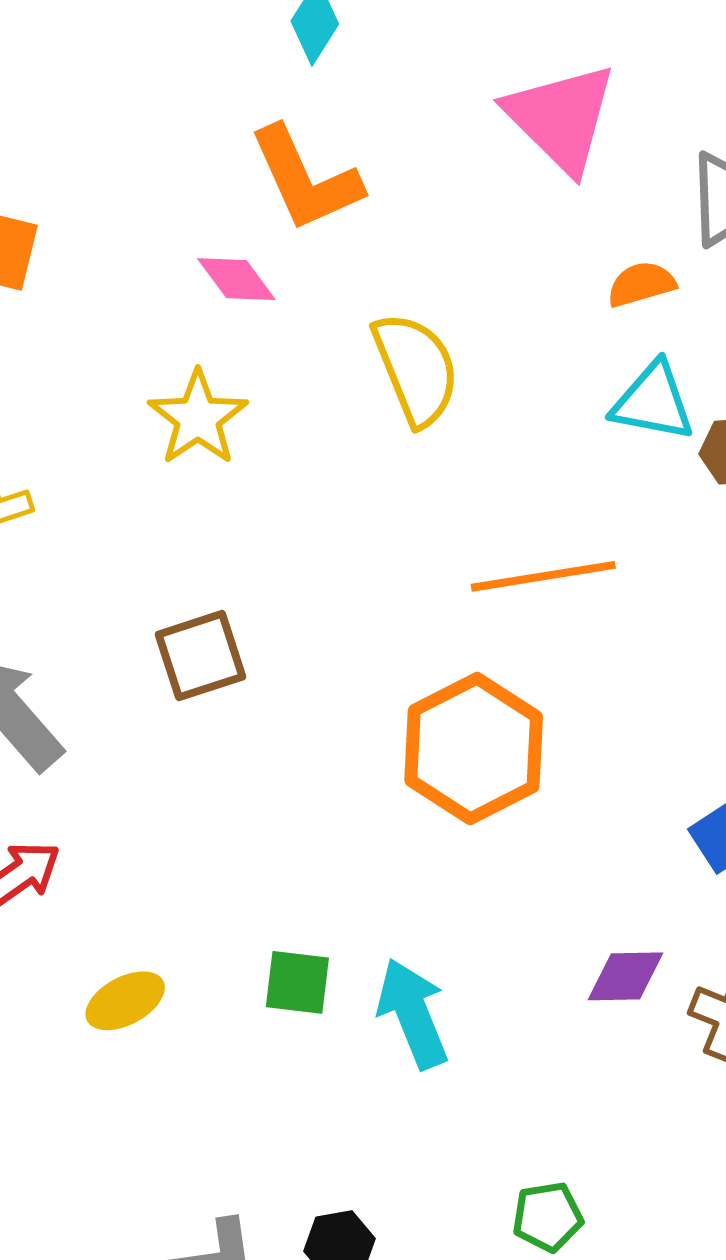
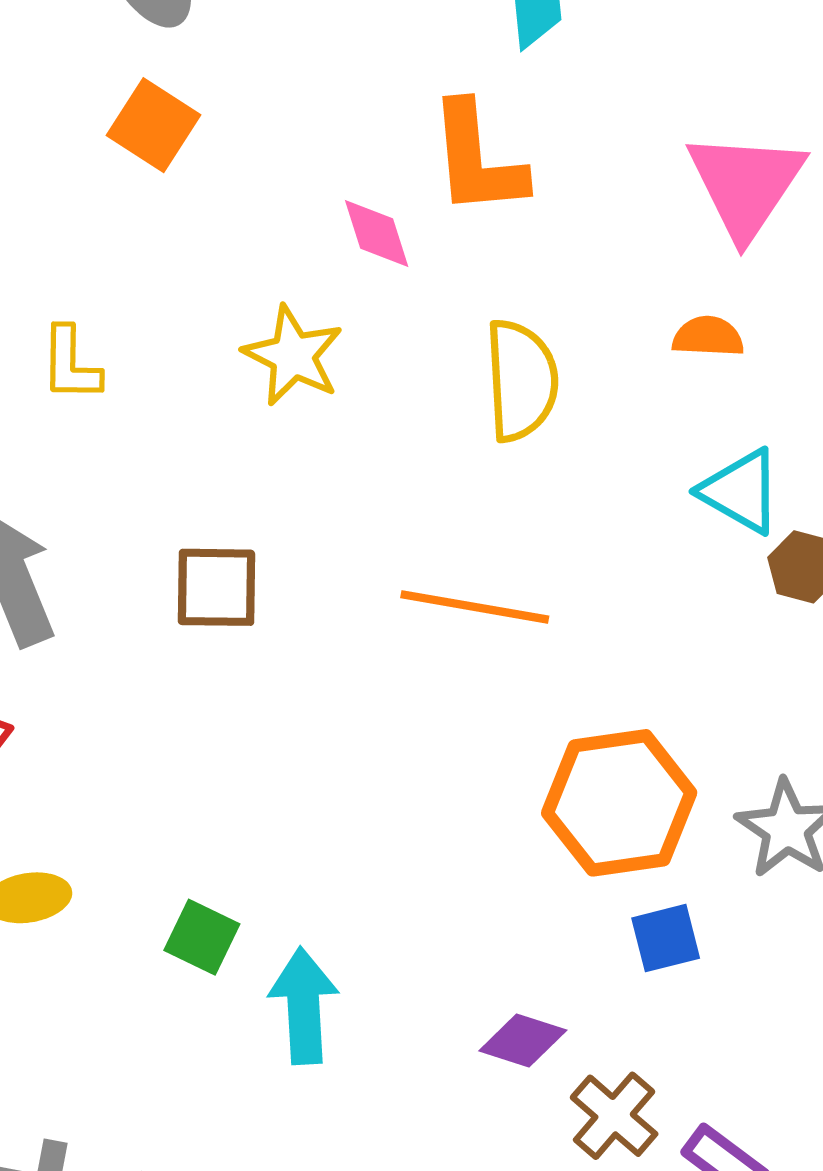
orange semicircle: (641, 284) -> (708, 337), moved
yellow star: (198, 418) -> (293, 356), turned -30
orange line: (543, 576) -> (475, 607), moved
orange hexagon: (474, 749) -> (619, 803), moved

